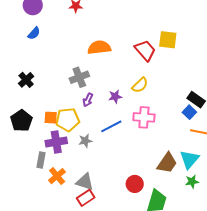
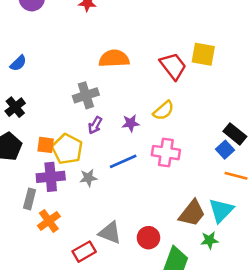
blue semicircle: (34, 33) -> (18, 63), moved
black cross: (26, 80) -> (15, 107), moved
yellow pentagon: (68, 120) -> (67, 149), turned 30
gray triangle: (85, 182) -> (110, 233), moved
green star: (192, 182) -> (209, 240), moved

